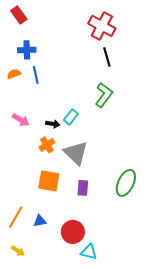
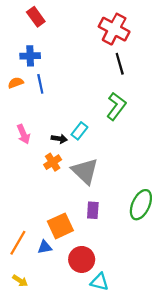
red rectangle: (19, 15) -> (36, 17), moved
pink arrow: (21, 120) -> (23, 134), turned 36
orange square: (49, 181) -> (60, 226), moved, turned -35

